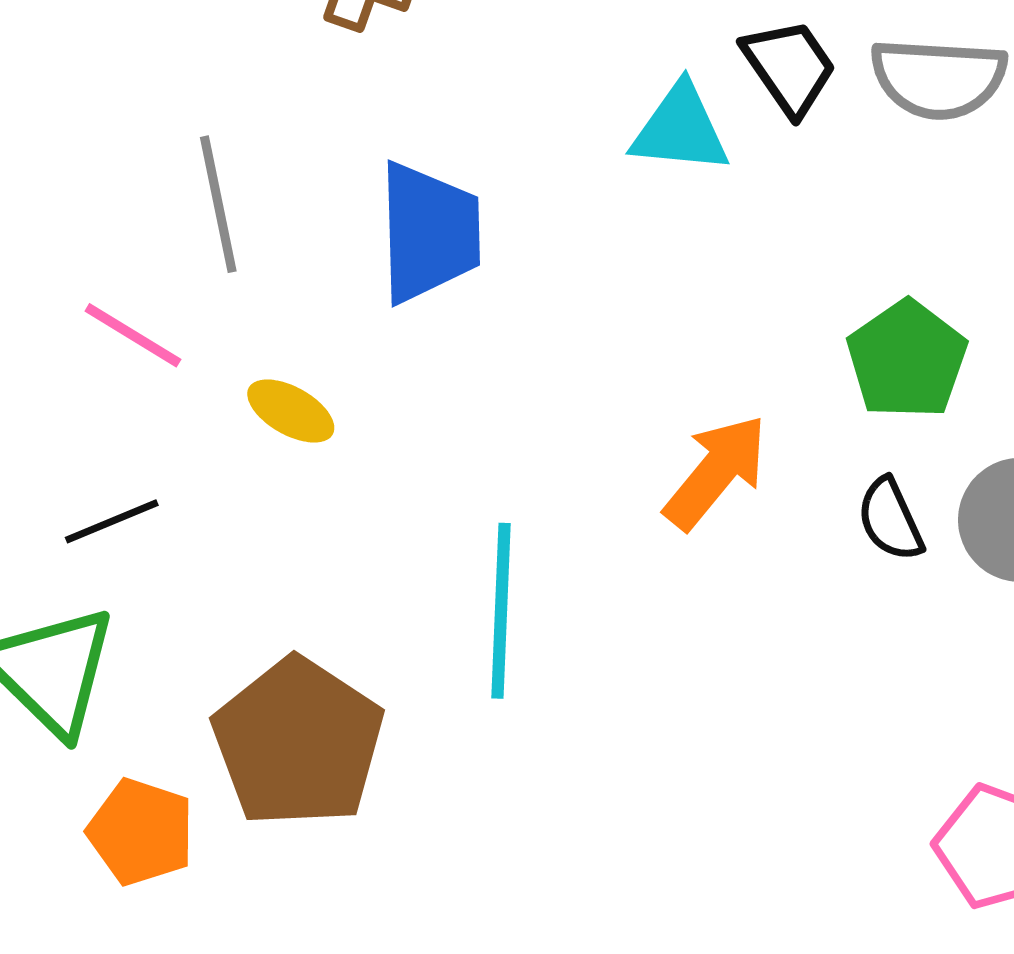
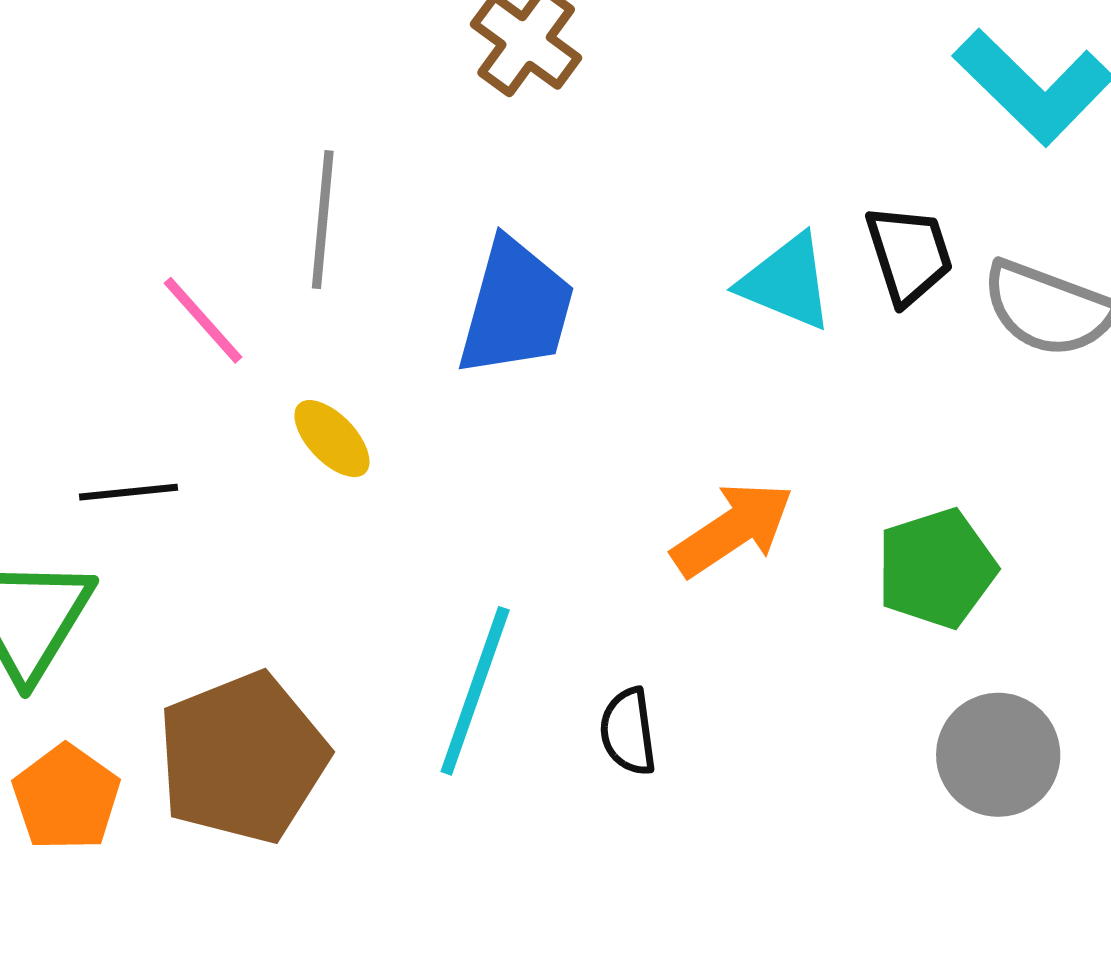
orange arrow: (716, 472) -> (733, 529), moved
black semicircle: (890, 520) -> (628, 732), moved

